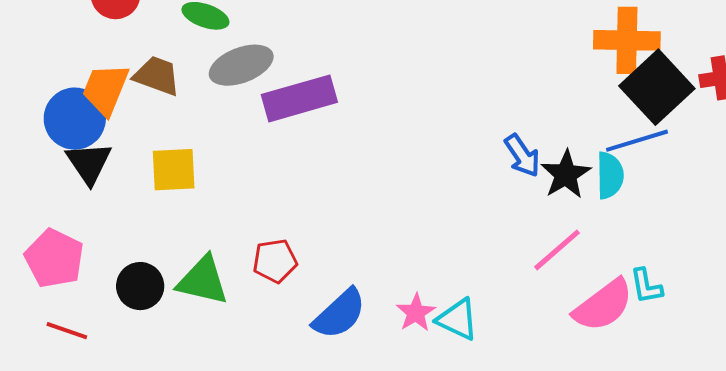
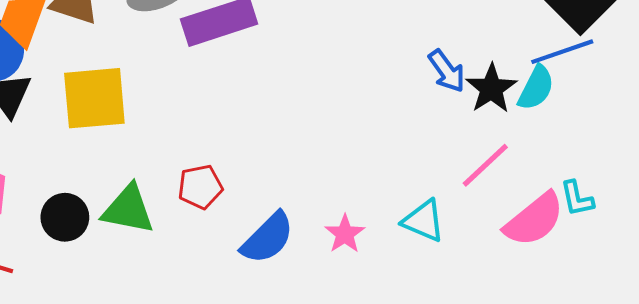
yellow square: (174, 170) -> (94, 98), size x1.4
cyan semicircle: (610, 175) -> (536, 88), turned 30
cyan triangle: (457, 319) -> (424, 221), moved

